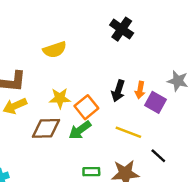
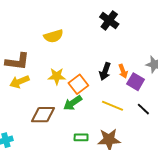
orange arrow: (140, 90) -> (123, 71), turned -32
brown diamond: (46, 128) -> (43, 115), moved
black line: (158, 156) -> (143, 109), moved

